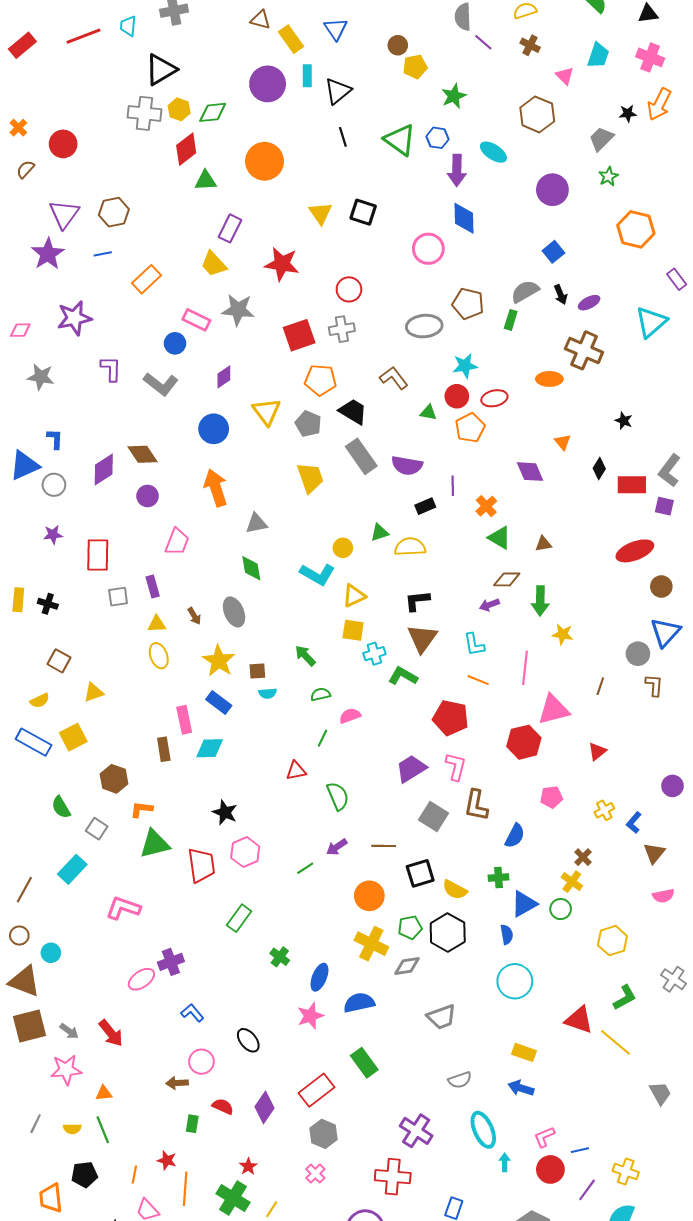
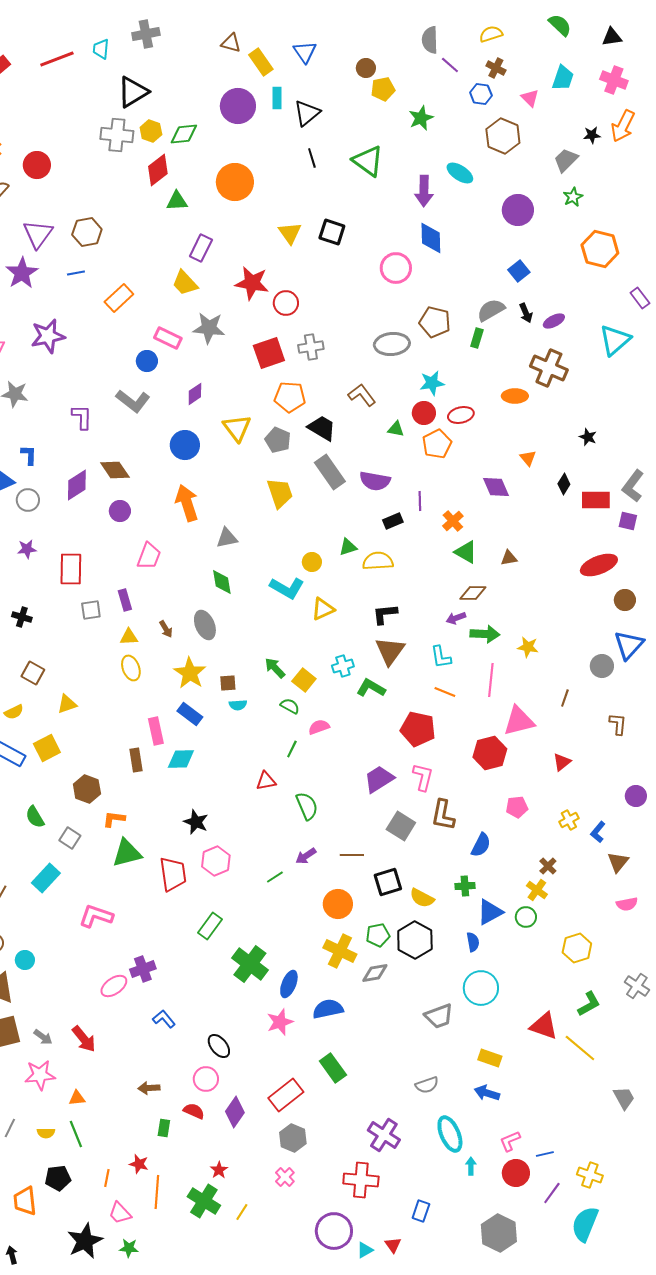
blue hexagon: (437, 138) -> (481, 94), moved
red circle: (349, 289) -> (286, 303), moved
purple L-shape: (111, 369) -> (82, 417), moved
green arrow: (540, 601) -> (485, 634), moved, turned -88
yellow square: (353, 630) -> (304, 680), moved, turned 30
brown L-shape: (654, 685) -> (618, 724), moved
green semicircle: (320, 694) -> (290, 706), turned 42
green cross: (280, 957) -> (250, 964), size x1.8
gray trapezoid: (442, 1017) -> (439, 1016), moved
pink circle: (201, 1062) -> (206, 1079), moved

